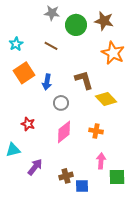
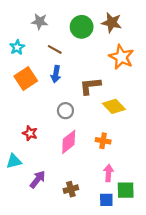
gray star: (52, 13) -> (40, 21), moved
brown L-shape: (84, 80) -> (90, 86), turned -80
blue arrow: (47, 82) -> (56, 74), moved
blue square: (82, 186) -> (106, 200), moved

